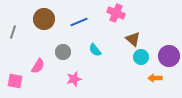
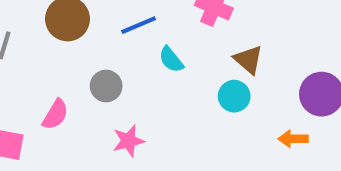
cyan semicircle: (95, 50) -> (171, 60), moved
cyan circle: (141, 57) -> (234, 96), moved

